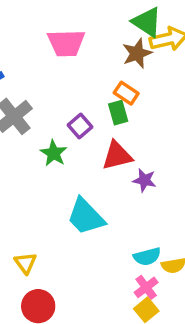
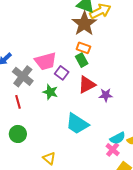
pink trapezoid: (66, 43) -> (46, 61), moved
brown star: (137, 53) -> (84, 24), size x1.4
pink cross: (146, 287) -> (113, 150), moved

